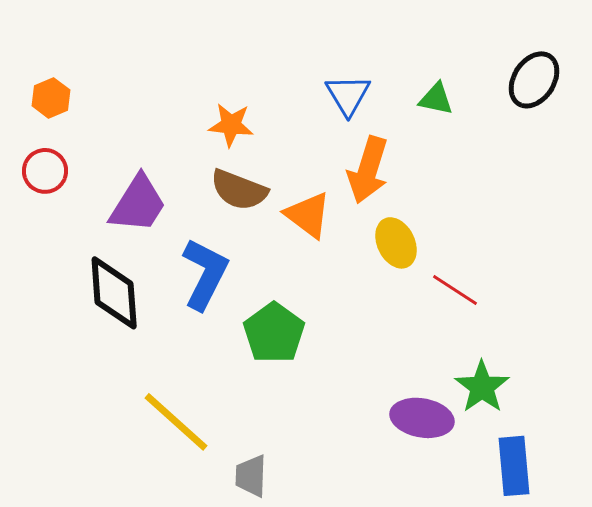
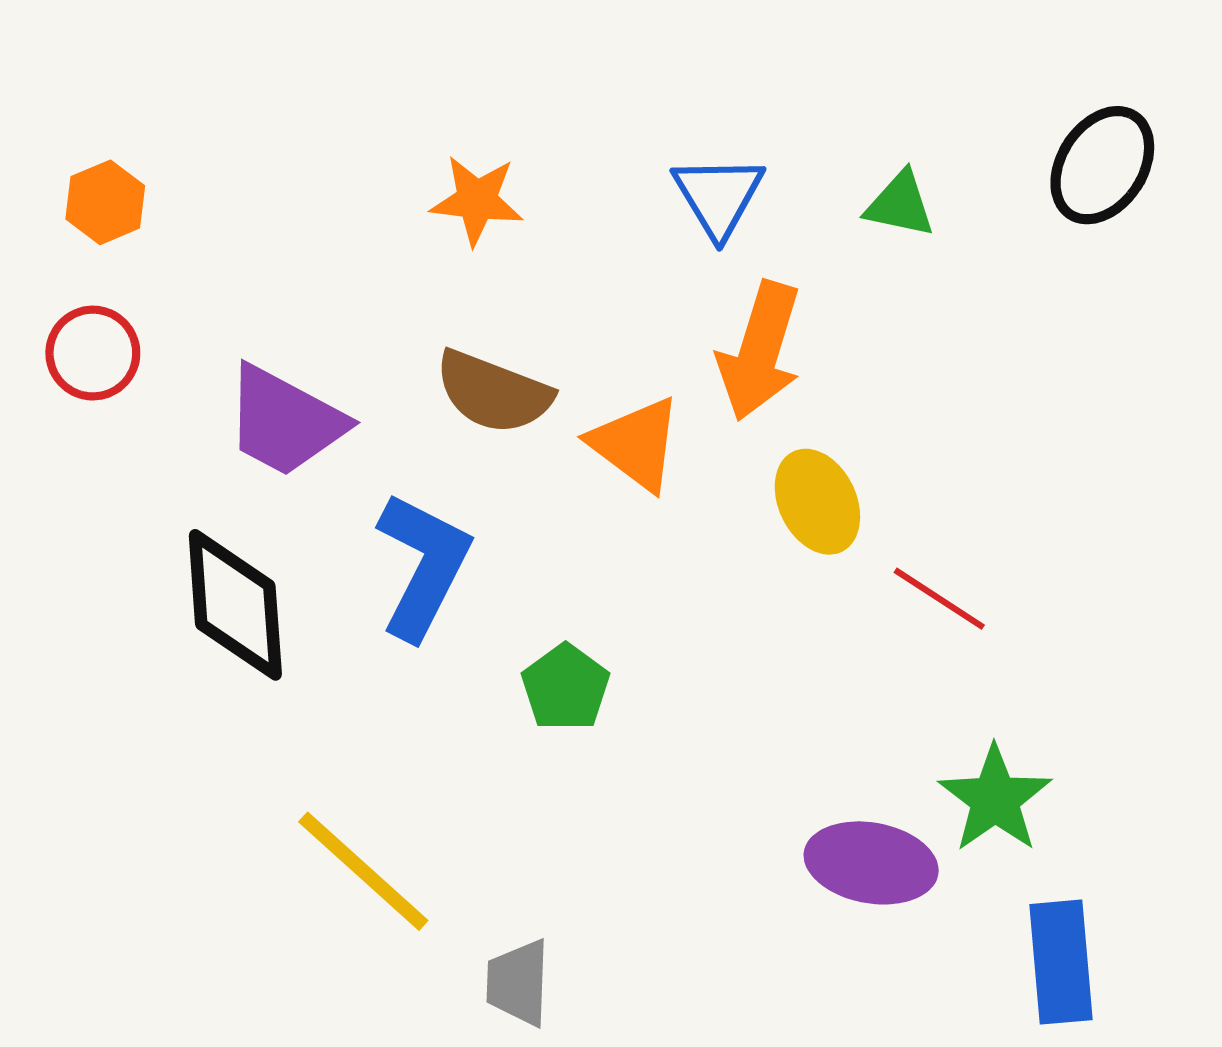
orange star: (231, 125) -> (477, 200), moved
purple trapezoid: (138, 204) -> (285, 421), turned 86
green pentagon: (274, 333) -> (566, 687), size x0.7

